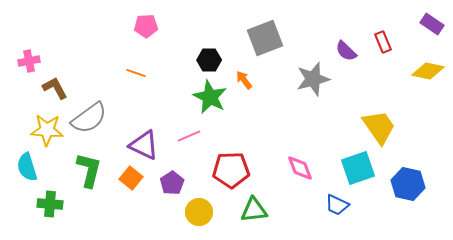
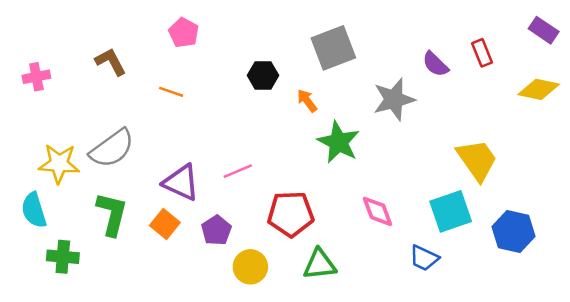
pink pentagon: (146, 26) -> (184, 33), turned 30
brown L-shape: (55, 88) -> (111, 62), moved
green star: (210, 97) -> (338, 142), moved

